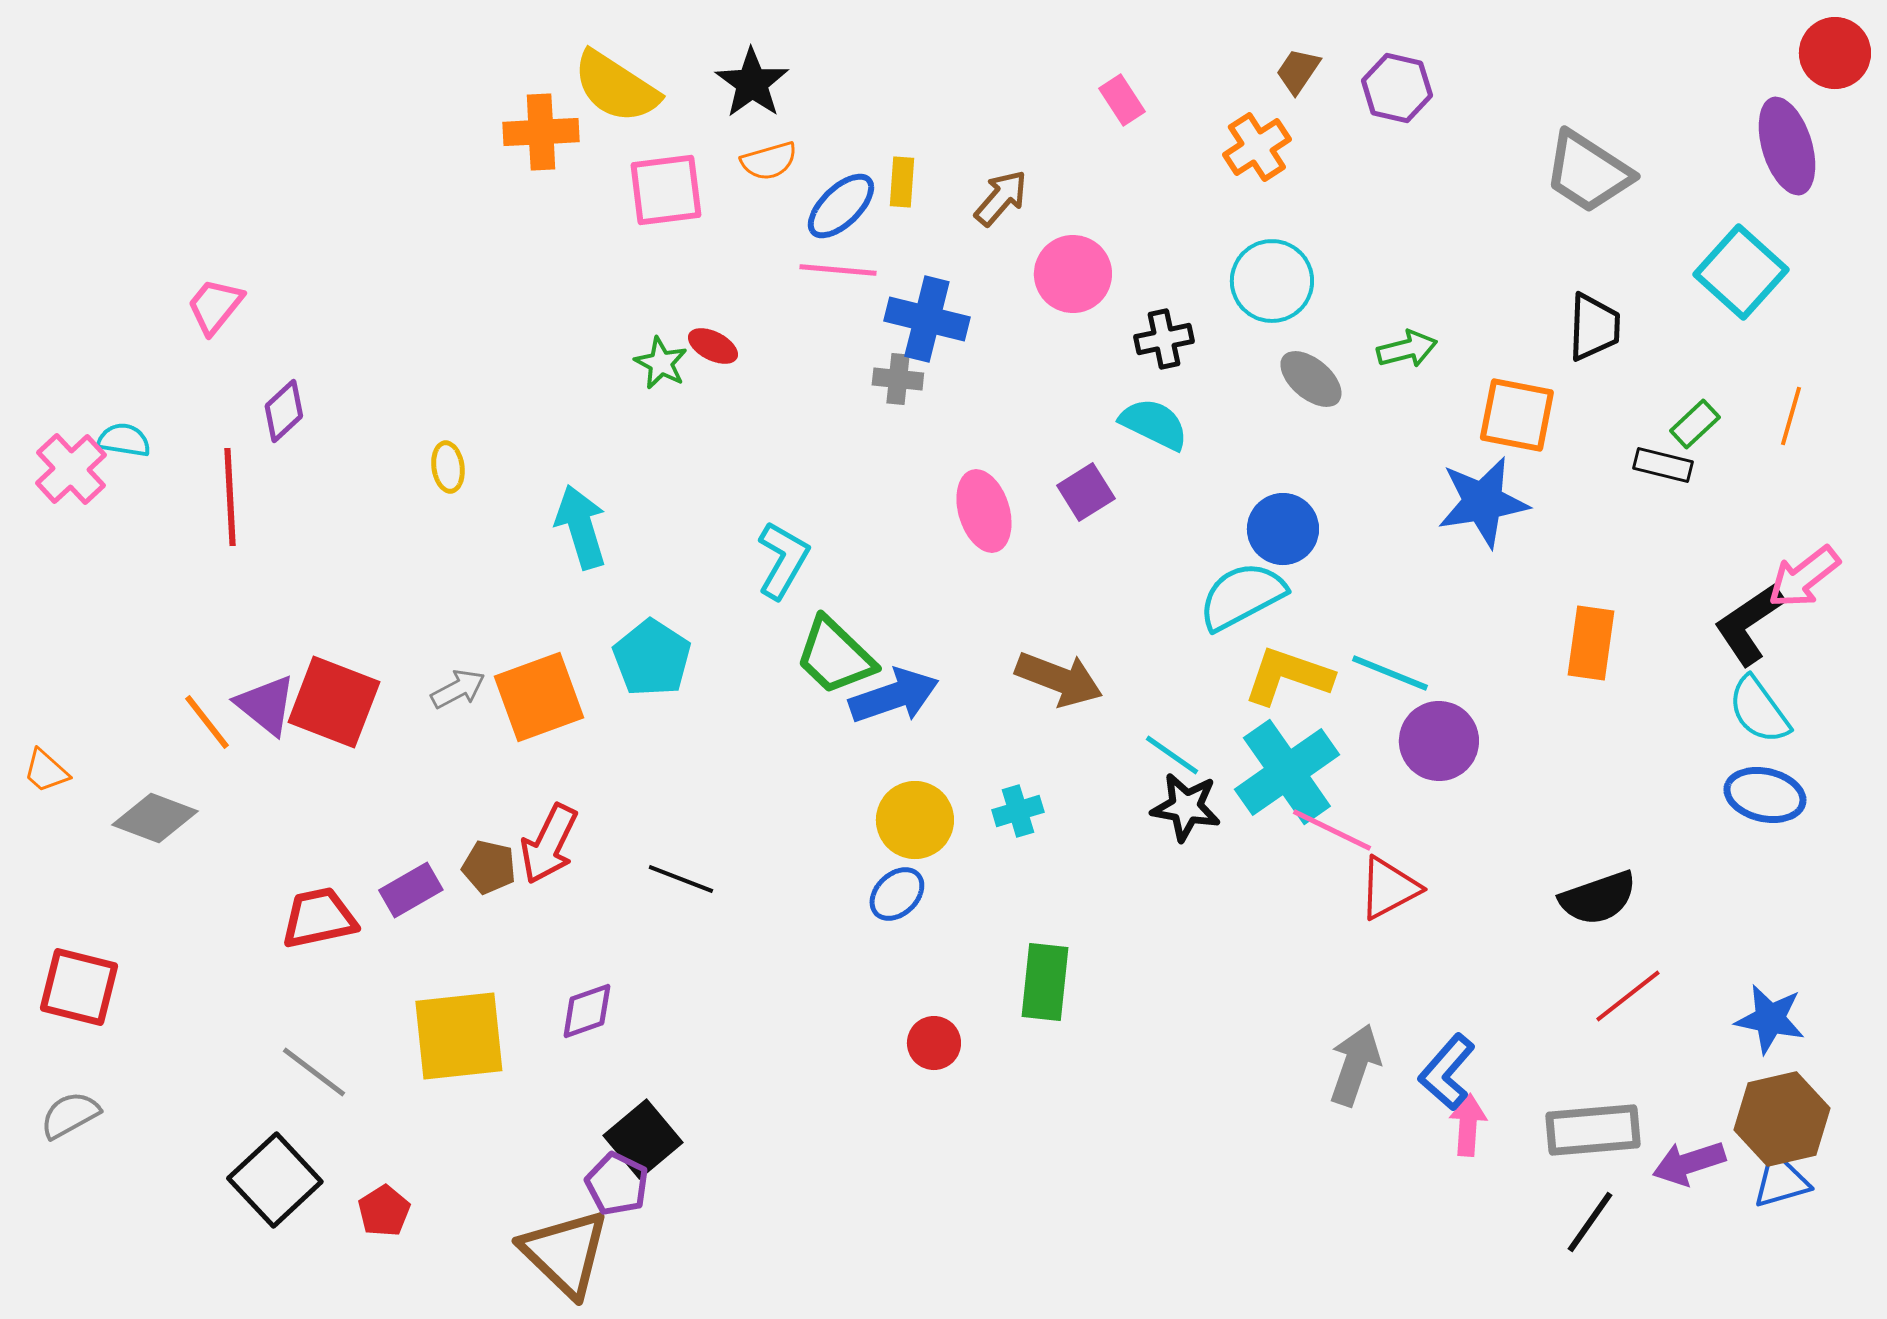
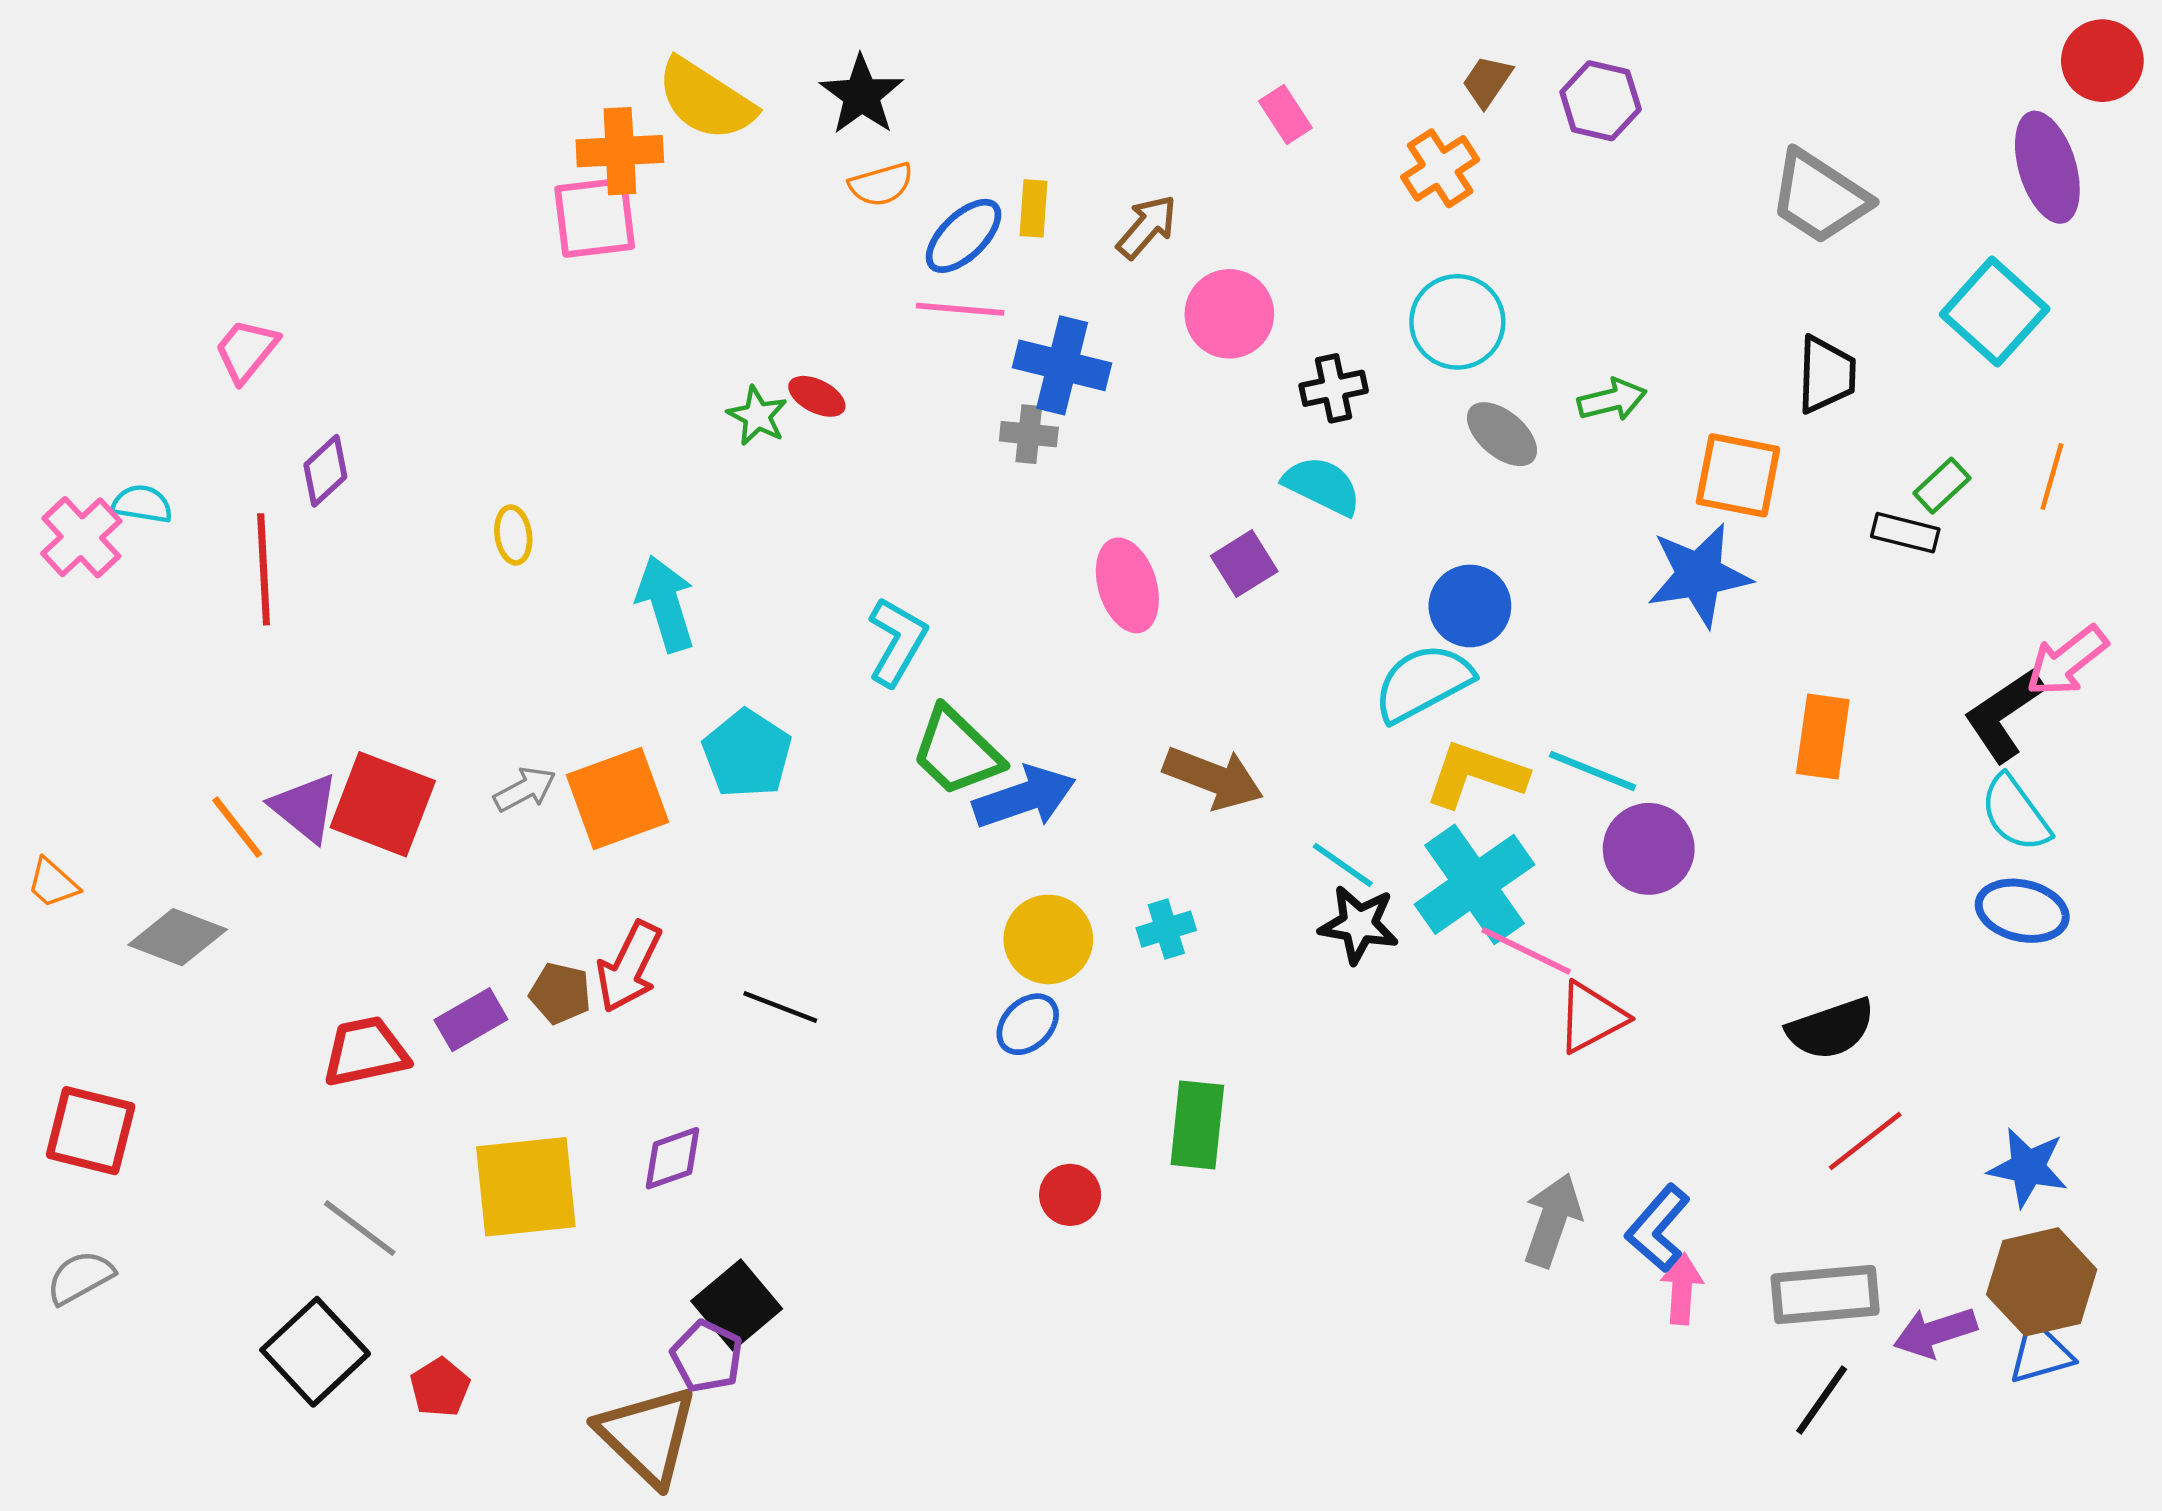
pink square: (666, 190) -> (595, 218), moved

